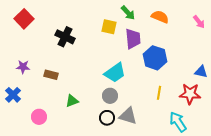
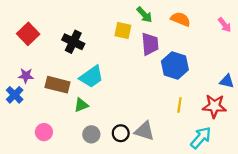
red square: (24, 19) -> (28, 34), moved
cyan trapezoid: (115, 73) -> (91, 77), moved
brown rectangle: (51, 75) -> (57, 85), size x1.5
blue cross: (13, 95) -> (15, 95), moved
gray circle: (110, 96) -> (91, 134), moved
green triangle: (72, 101) -> (81, 105), moved
cyan arrow: (178, 122) -> (201, 138), turned 75

